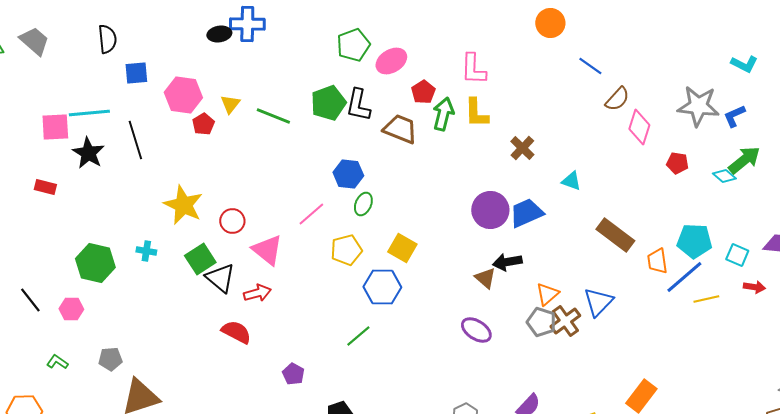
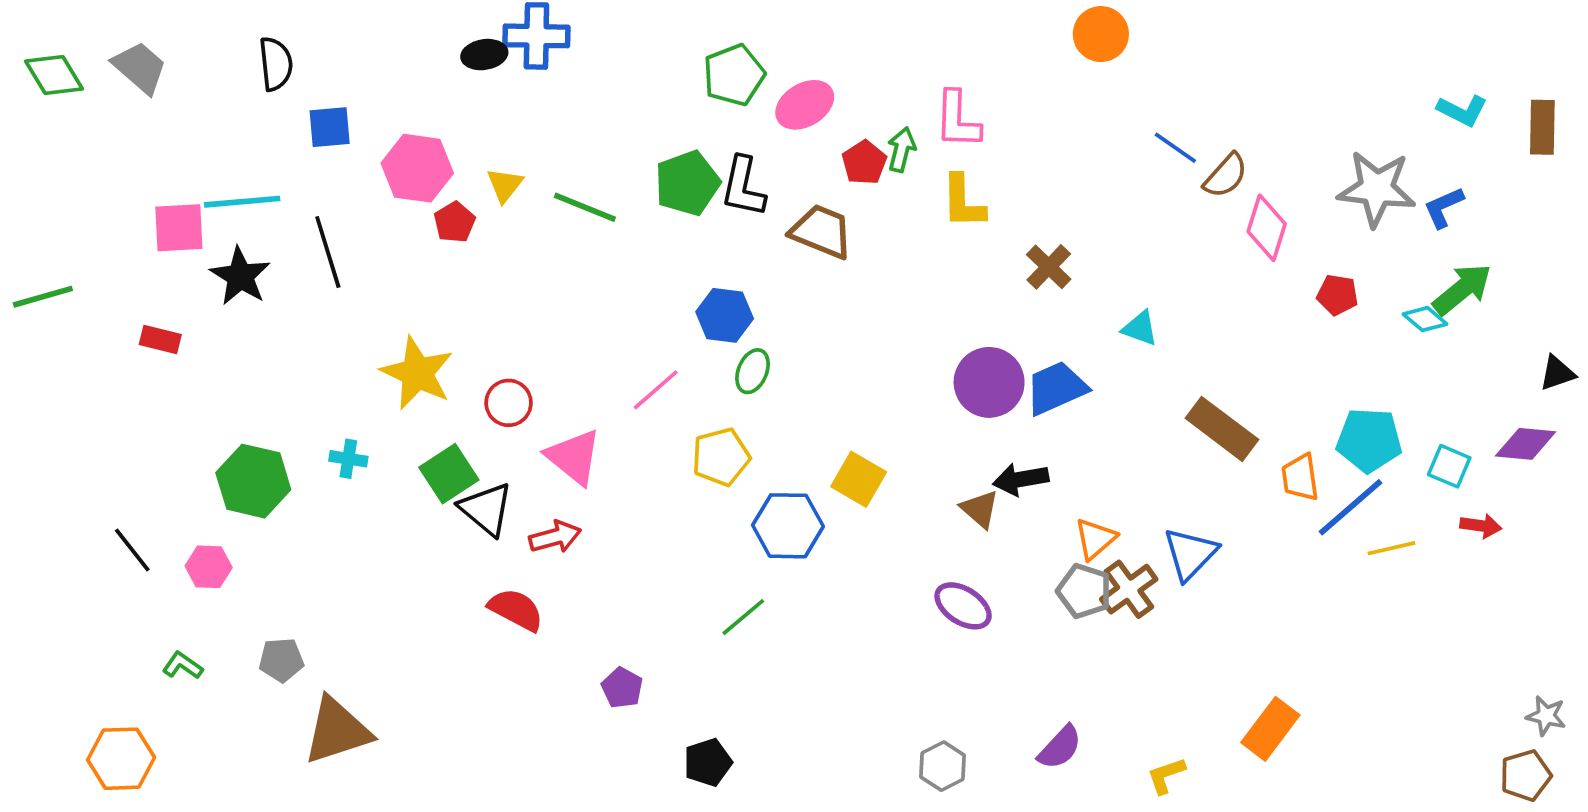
blue line: (590, 66) -> (1175, 148), moved
green arrow: (443, 114) -> (902, 150), moved, size x0.7
yellow square: (402, 248) -> (859, 479), moved

